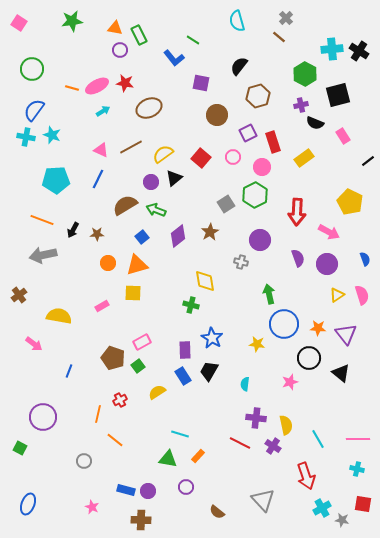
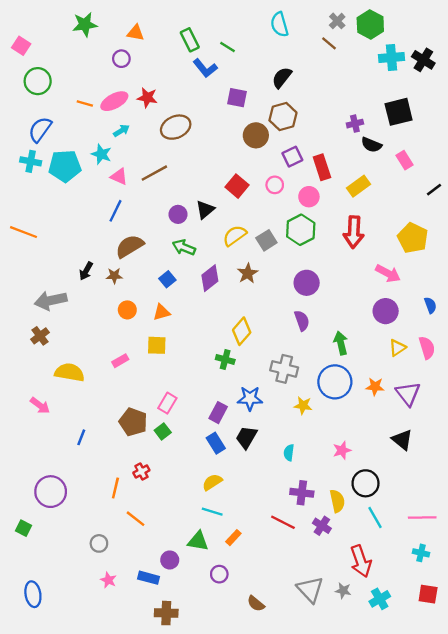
pink square: (19, 23) -> (21, 46), moved
green rectangle: (139, 35) -> (190, 40), moved
purple circle: (120, 50) -> (121, 59), moved
green hexagon: (305, 74) -> (370, 24), moved
brown hexagon: (258, 96) -> (283, 116), moved
cyan star: (52, 135) -> (101, 154), moved
yellow semicircle: (163, 154) -> (235, 236), moved
cyan pentagon: (56, 180) -> (65, 166), moved
brown semicircle: (125, 205) -> (130, 246), moved
red arrow: (297, 212) -> (354, 232), moved
orange line: (42, 220) -> (23, 232), moved
purple semicircle: (298, 258) -> (302, 321), moved
gray cross: (241, 262) -> (284, 369), moved, size x1.6
orange triangle: (137, 265) -> (161, 312), size x0.7
yellow diamond: (205, 281) -> (242, 331), turned 50
green arrow: (269, 294) -> (341, 343), moved
brown cross: (19, 295) -> (40, 336), moved
blue star: (212, 338) -> (250, 398), turned -30
pink rectangle: (142, 342) -> (167, 403), turned -30
purple rectangle: (185, 350) -> (218, 413), turned 30
black circle: (309, 358) -> (366, 483), moved
yellow semicircle: (157, 392) -> (212, 482), moved
purple circle: (148, 491) -> (170, 560), moved
blue ellipse: (28, 504) -> (33, 594), turned -30
pink star: (92, 507) -> (108, 580), moved
gray star: (342, 520) -> (343, 591), moved

